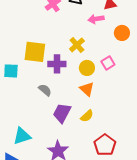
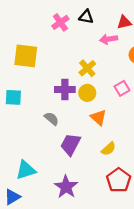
yellow square: (35, 52) -> (26, 56), moved
yellow circle: (87, 68) -> (87, 93), moved
yellow semicircle: (87, 116) -> (109, 149), moved

